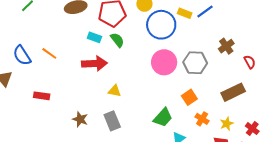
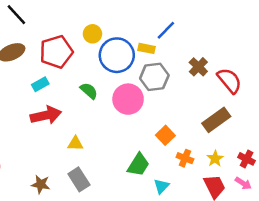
yellow rectangle: (185, 13) -> (146, 48), moved
cyan rectangle: (94, 37) -> (40, 84), turned -40
green semicircle: (117, 40) -> (89, 91), moved
red semicircle: (250, 62) -> (229, 80), size x1.6
gray hexagon: (195, 63) -> (154, 77), moved

